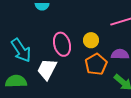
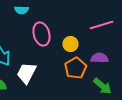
pink ellipse: (62, 44) -> (42, 34), moved

